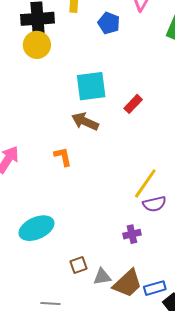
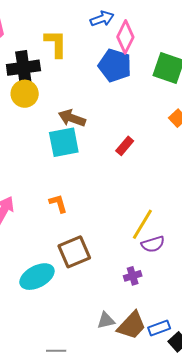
blue pentagon: (109, 23) -> (115, 65), moved, size x1.5
cyan square: (91, 86) -> (64, 142), moved
brown arrow: (85, 121) -> (72, 118), moved
brown square: (78, 265) -> (74, 252), moved, size x1.8

